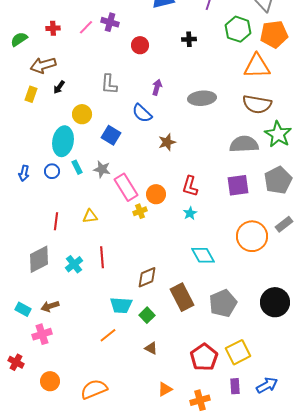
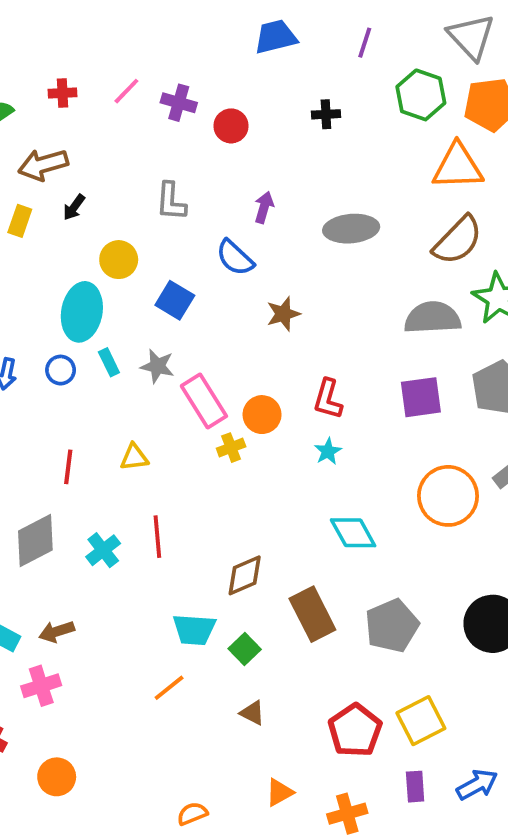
purple cross: (110, 22) -> (179, 103), moved
brown semicircle: (257, 104) -> (458, 240), turned -56
orange semicircle: (94, 389) -> (192, 814), moved, size x0.6

